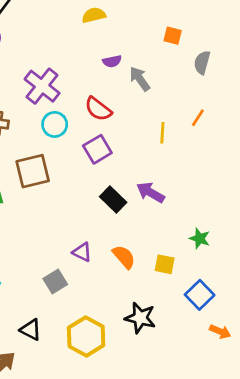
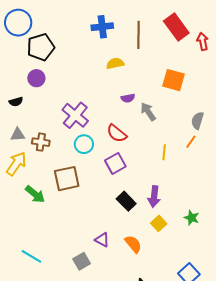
orange square: (173, 36) -> (173, 80), size x1.6
gray semicircle: (202, 62) -> (197, 121), moved
purple arrow: (150, 192) -> (154, 197), turned -115
green star: (200, 238) -> (192, 218), moved
yellow square: (165, 264) -> (159, 223), moved, turned 35

